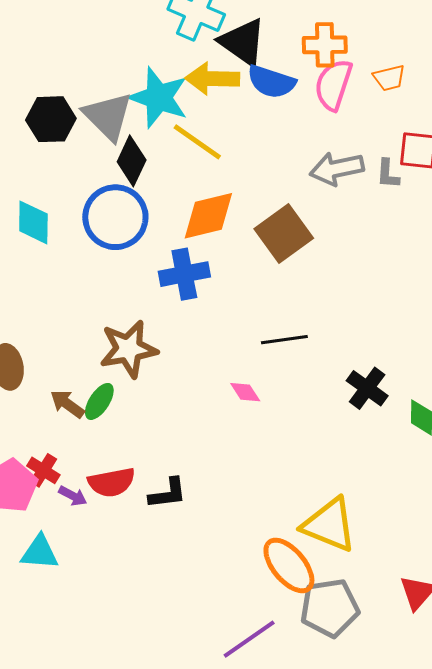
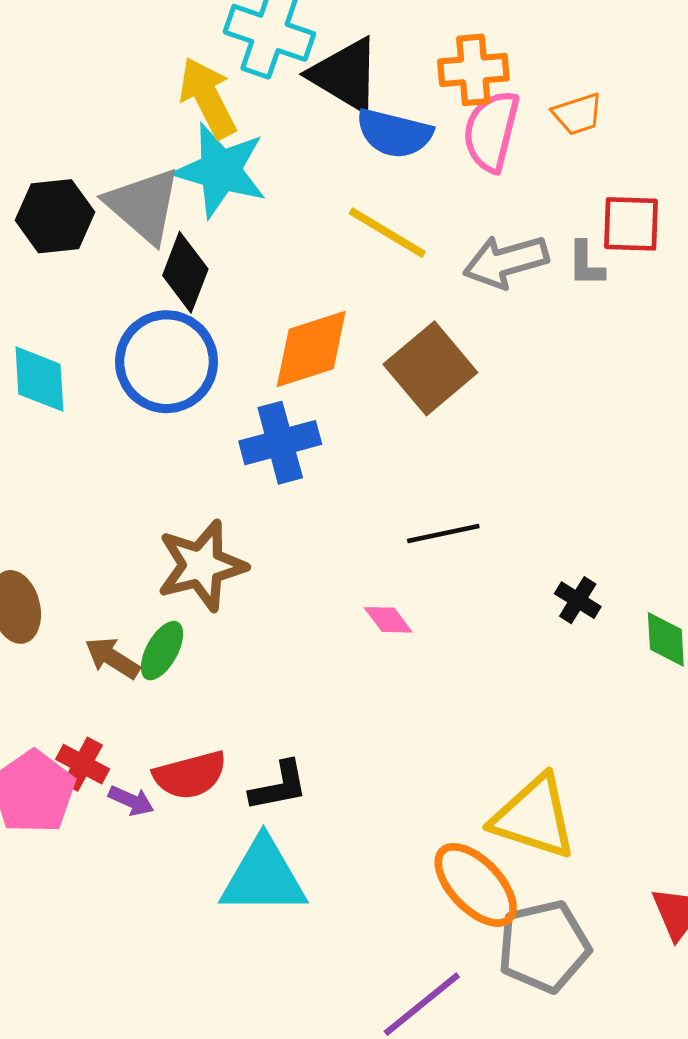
yellow arrow: (212, 79) -> (208, 98), moved, turned 66
yellow line: (197, 142) -> (387, 233), moved
black cross: (367, 388) -> (578, 600), size x0.7
cyan triangle: (40, 552) -> (263, 877), moved, size x1.5

